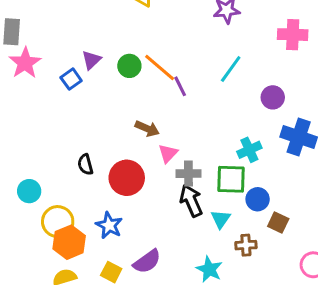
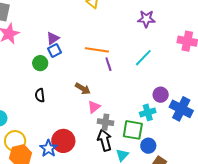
green circle: (129, 66) -> (40, 63), moved
orange line: (160, 68) -> (97, 50), turned -40
blue square: (71, 79) -> (55, 51), moved
purple circle: (273, 97) -> (161, 95), moved
black semicircle: (85, 164) -> (40, 95), moved
red circle: (127, 178) -> (63, 141), moved

